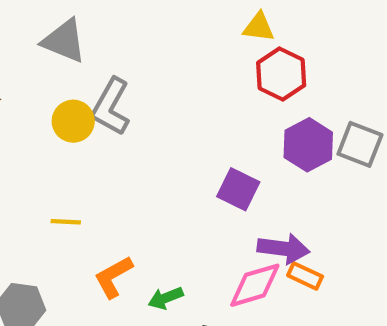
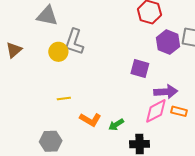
orange rectangle: (305, 276) -> (179, 111), moved
orange L-shape: (113, 277) -> (90, 120), turned -110

